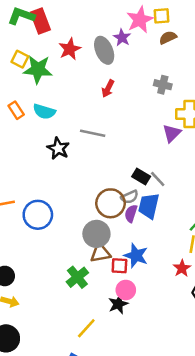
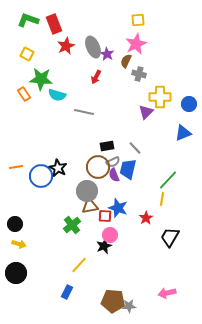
pink star: (140, 20) -> (136, 44), moved
red rectangle: (40, 21) -> (54, 24), moved
purple star: (122, 38) -> (107, 54), moved
brown semicircle: (168, 38) -> (126, 61), moved, turned -40
green star: (38, 69) -> (41, 79), moved
cyan semicircle: (44, 112) -> (57, 95), moved
black star: (58, 148) -> (58, 168), moved
black rectangle: (141, 177) -> (107, 146), moved, turned -40
purple semicircle: (131, 213) -> (114, 175), turned -40
red star: (182, 268) -> (146, 218), moved

